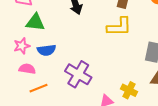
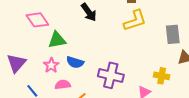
blue semicircle: (46, 50) -> (75, 62), turned 42

